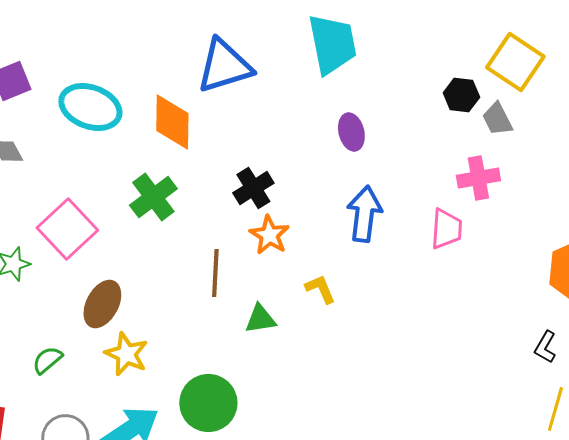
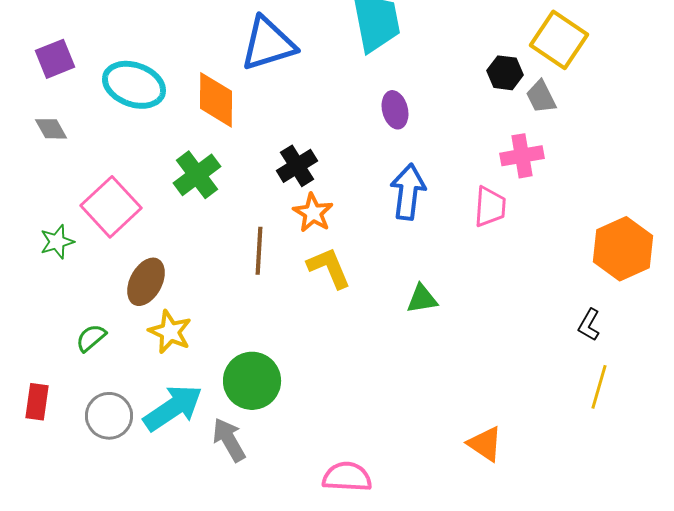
yellow L-shape: (320, 289) -> (329, 268), moved, size x1.4
green triangle: (260, 319) -> (422, 299), moved

